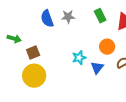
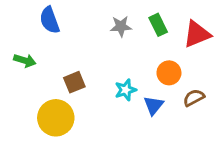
gray star: (68, 17) -> (121, 26), moved
blue semicircle: (47, 19) -> (50, 20), moved
brown square: (33, 53) -> (74, 82), moved

